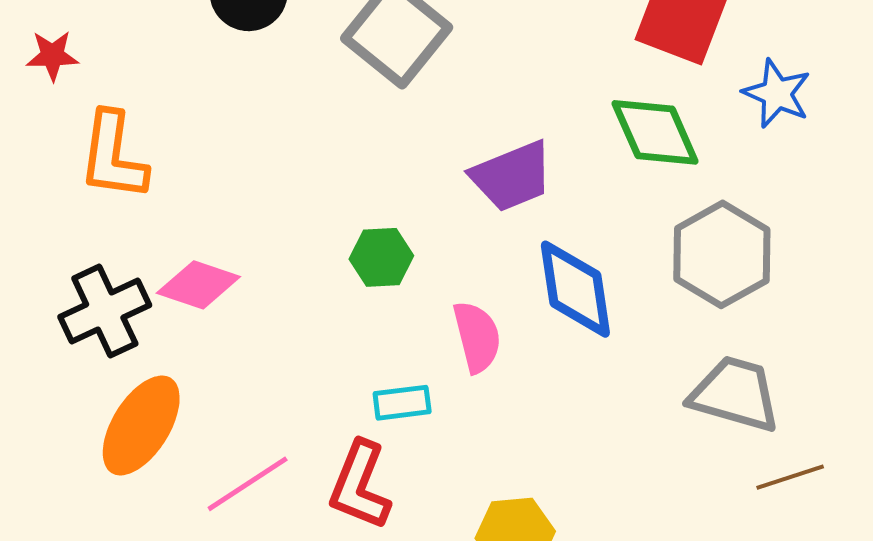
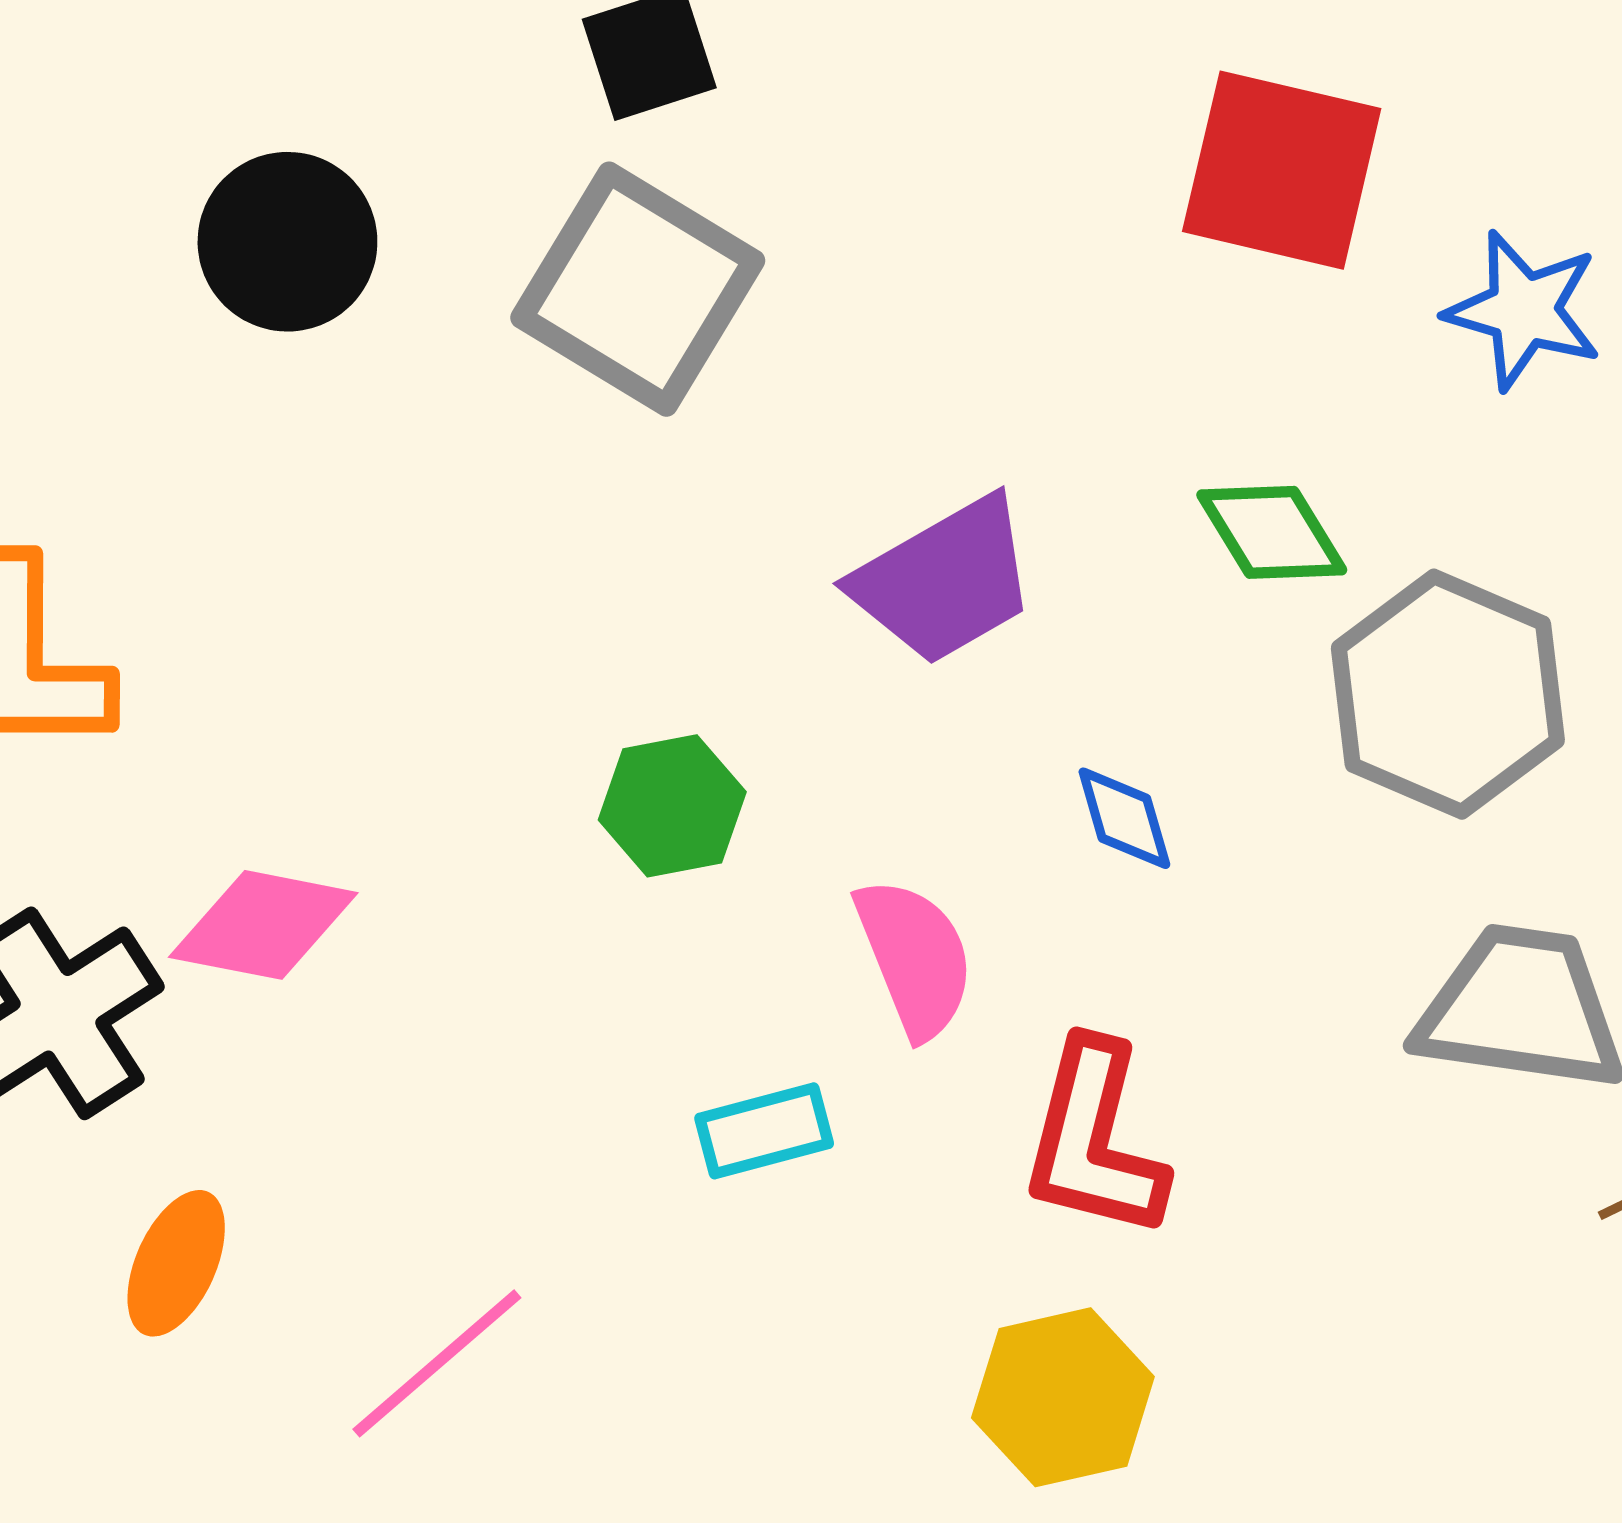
green diamond: (655, 132) -> (1272, 532), moved, size x0.7
blue diamond: (575, 289) -> (1124, 818), size x0.5
orange ellipse: (141, 425) -> (176, 1263), size x0.6
red L-shape: (360, 485) -> (1094, 1140), moved

